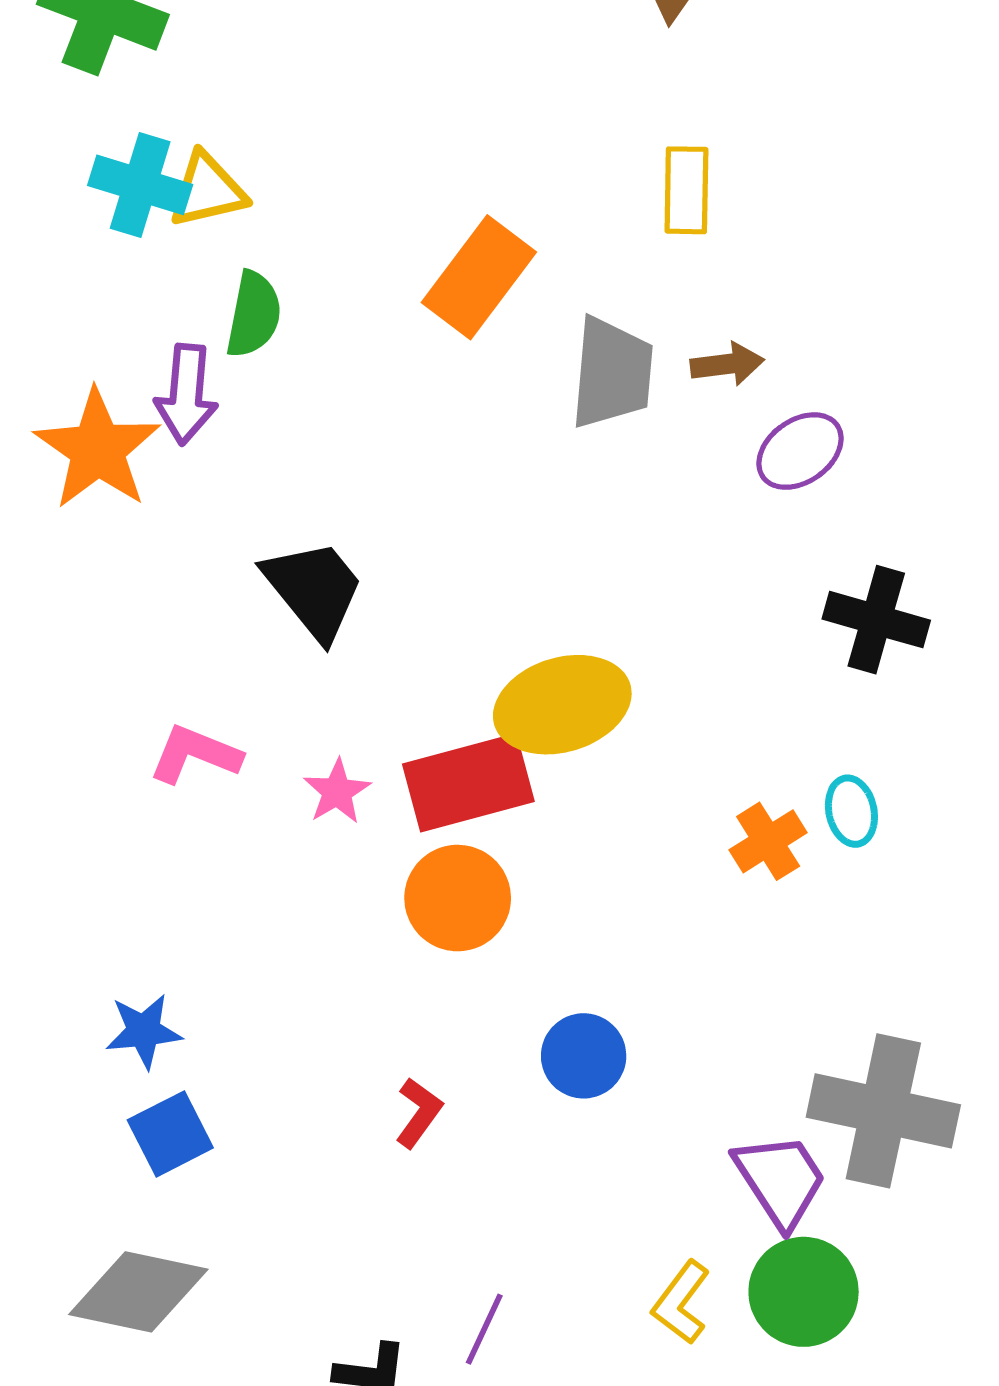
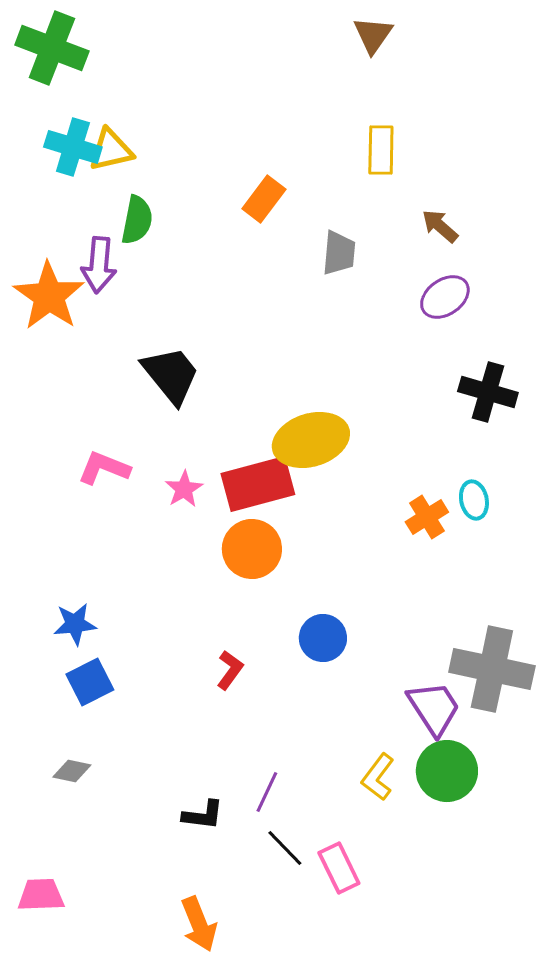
orange rectangle: (479, 277) -> (264, 199), size x0.7
brown arrow: (727, 364) -> (440, 226), moved, turned -132
gray trapezoid: (612, 373) -> (339, 253), size x0.7
gray diamond: (138, 1292) -> (72, 771), size x0.5

